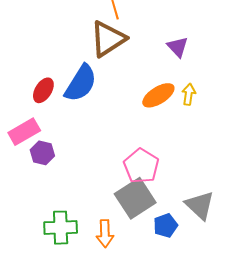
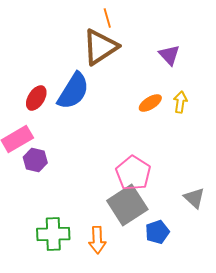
orange ellipse: (158, 95) -> (150, 103), size x0.7
gray triangle: (200, 205) -> (194, 198), moved, size x0.7

